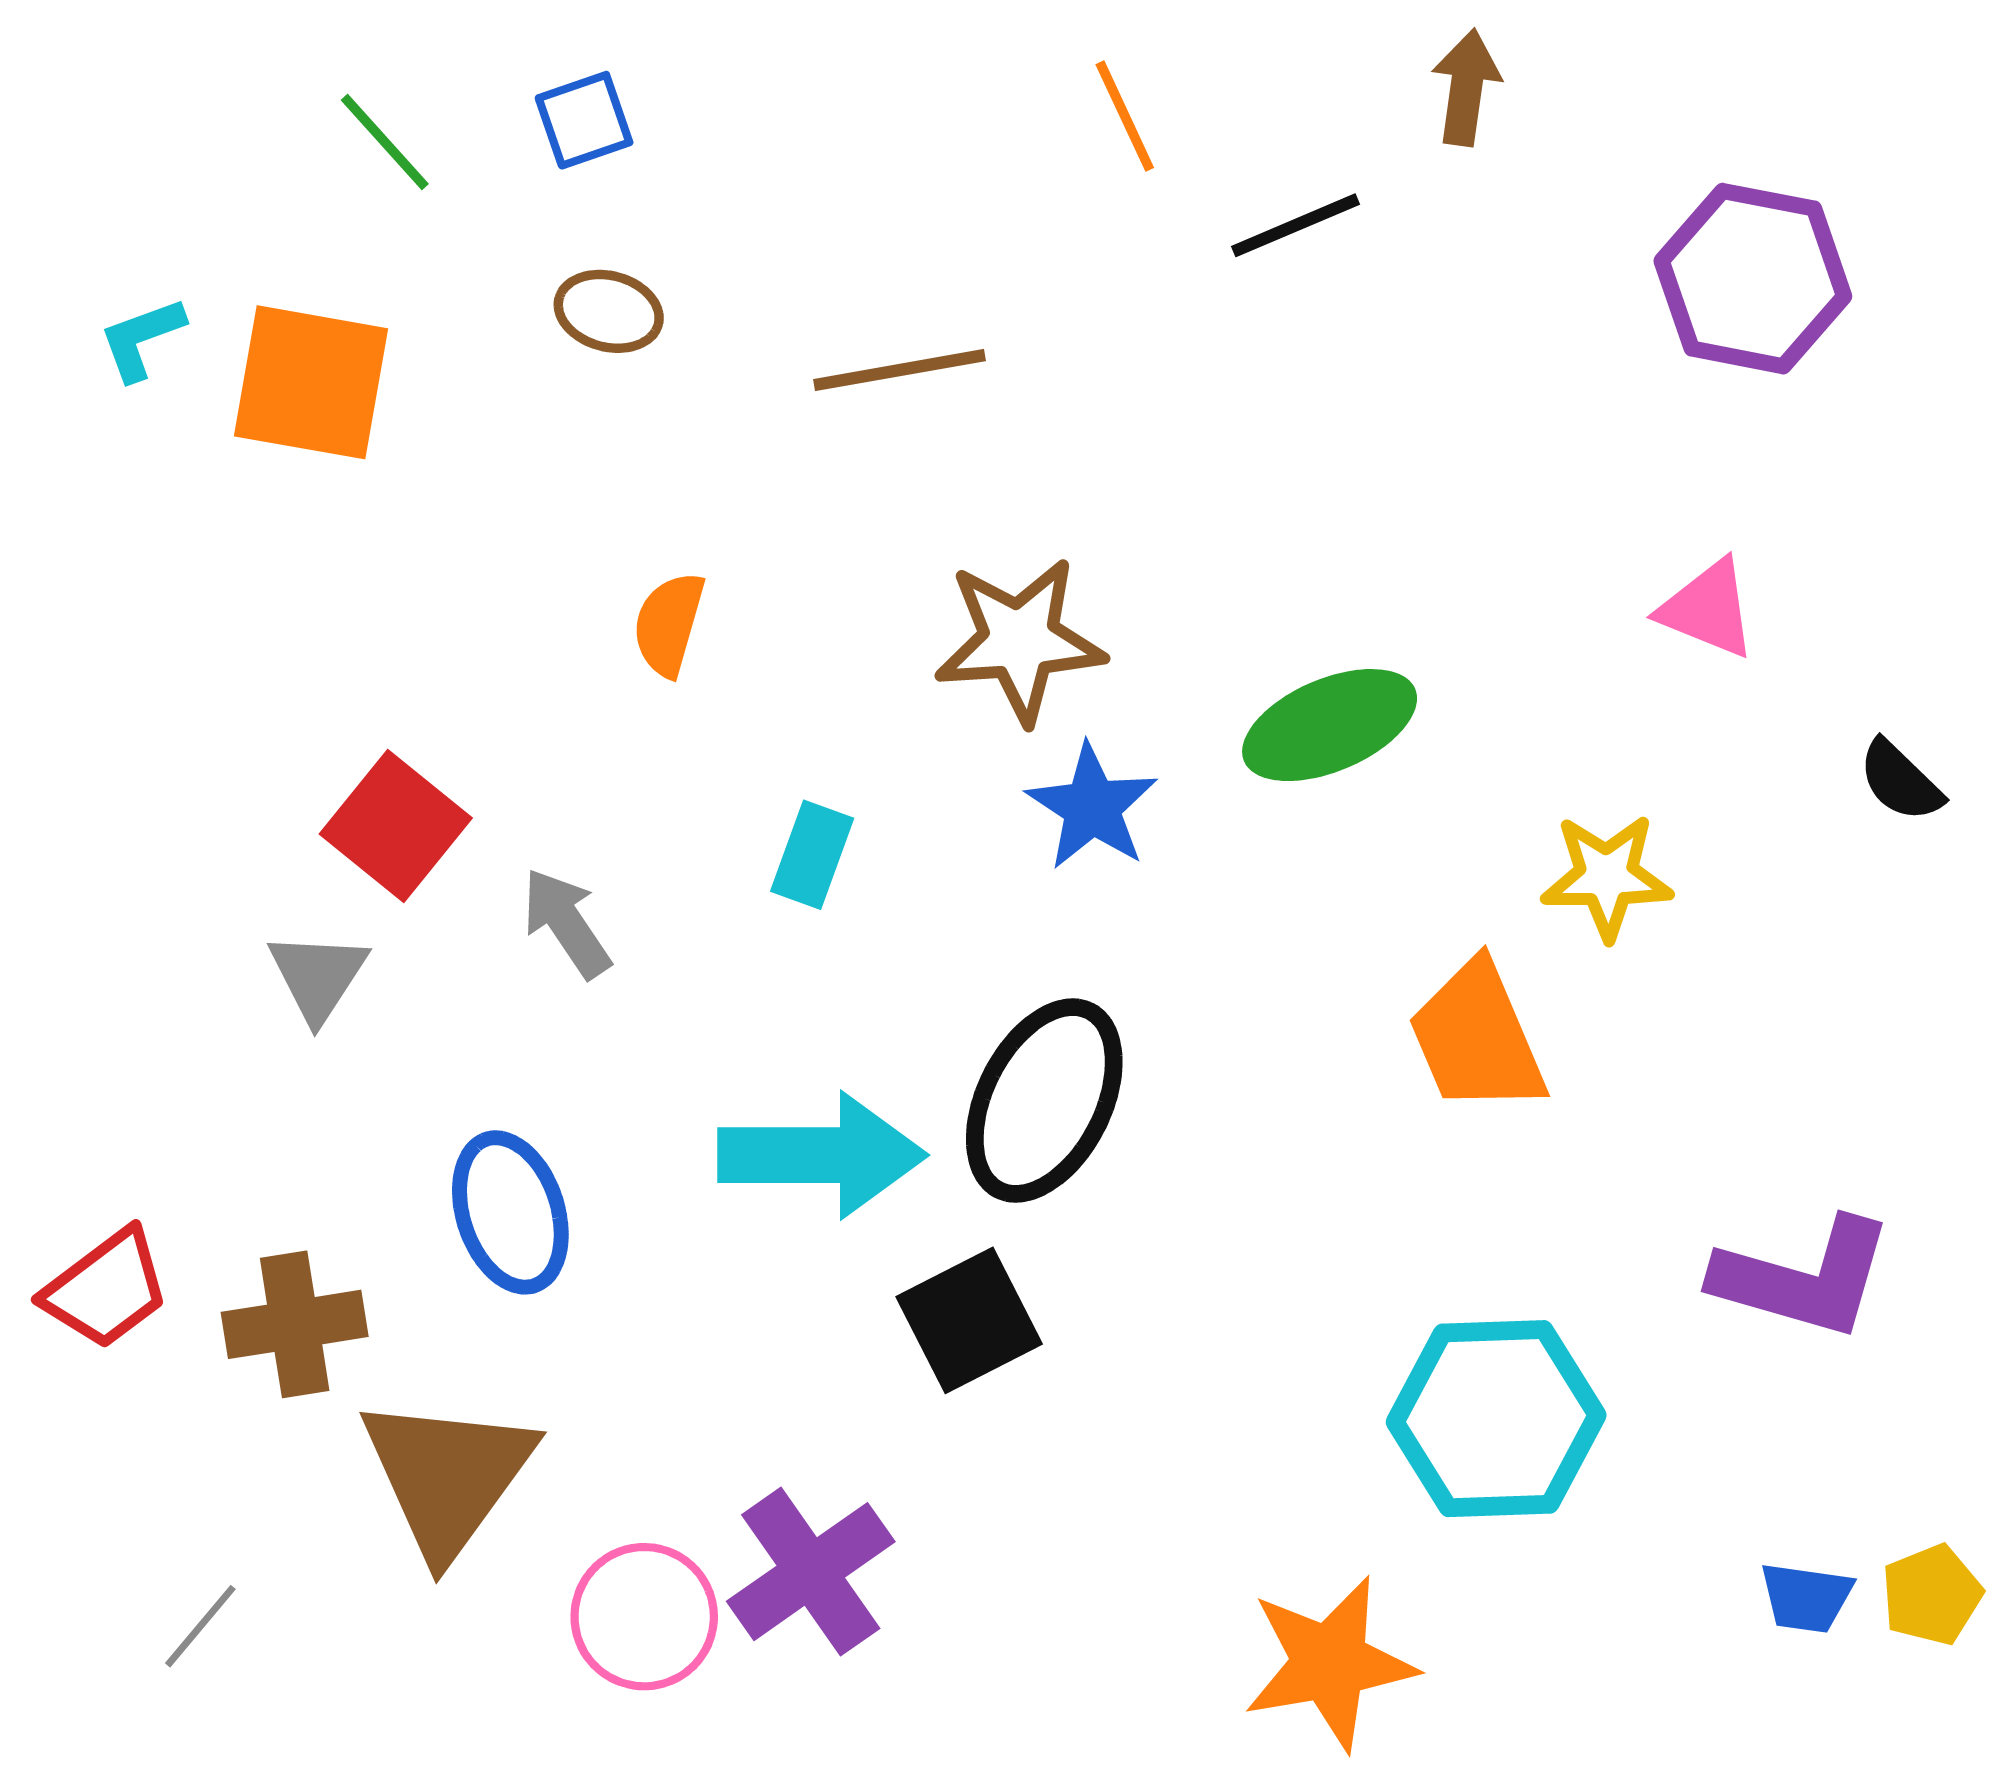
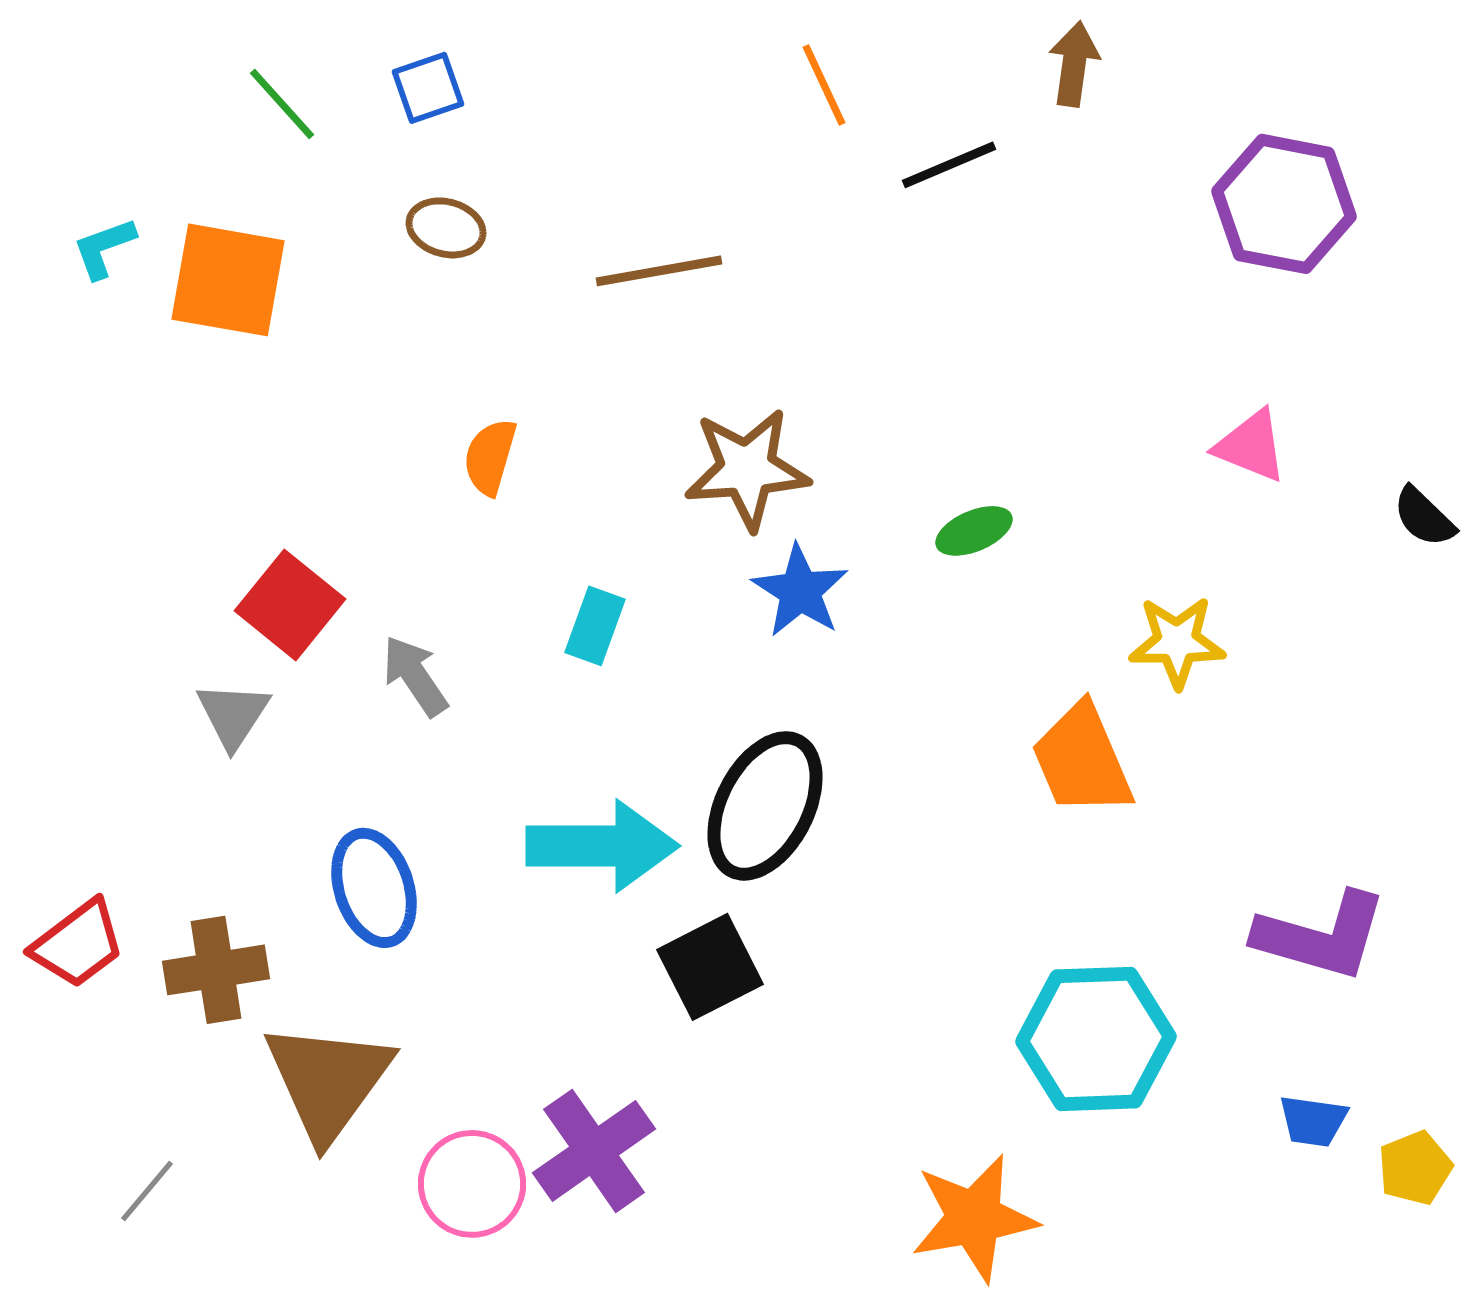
green ellipse: (1330, 725) -> (974, 531), size x0.6
black semicircle: (1900, 781) -> (1424, 517), moved
blue trapezoid: (1806, 1598) -> (1313, 1121), moved

